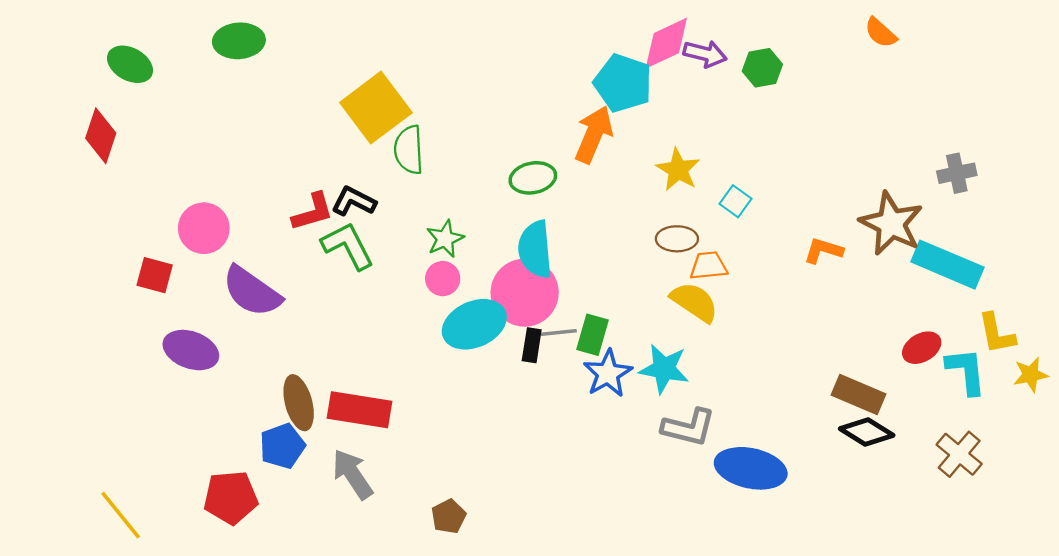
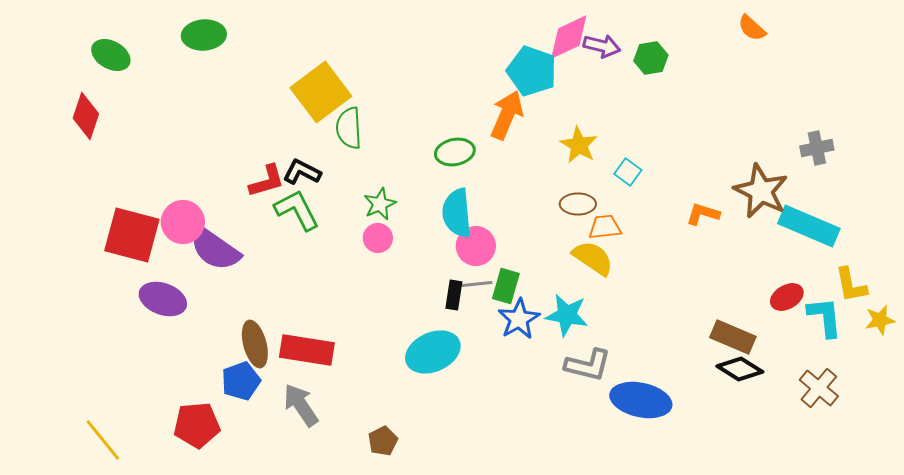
pink circle: (204, 228) -> (183, 222), moved
red square: (155, 275) -> (132, 235), size x1.8
pink circle: (525, 293) -> (476, 246), moved, size x0.7
cyan ellipse: (474, 324) -> (433, 352), moved

